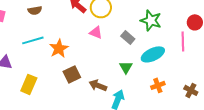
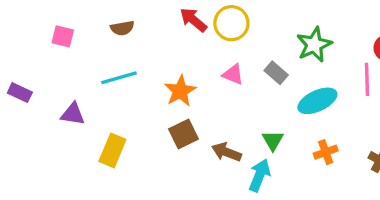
green star: (151, 20) -> (314, 45), turned 30
pink triangle: (96, 32) -> (233, 74), moved
orange star: (59, 48) -> (180, 91), moved
green triangle: (126, 67) -> (273, 141), moved

